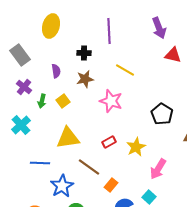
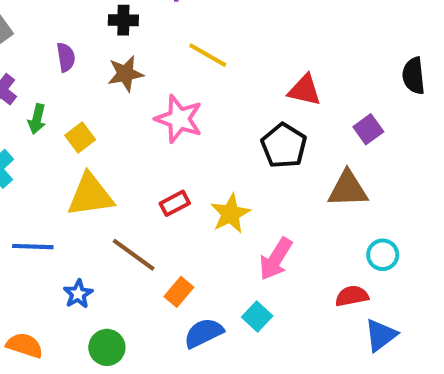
red triangle: (173, 55) -> (304, 90), moved
yellow square: (63, 101) -> (80, 137), moved
blue star: (62, 186) -> (78, 294), size x0.6

